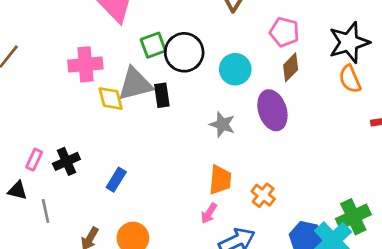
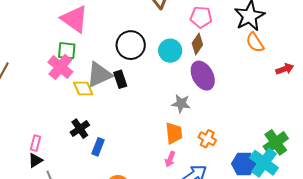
green square: (153, 45) -> (67, 51), moved, turned 36
pink cross: (85, 64) -> (60, 67), turned -35
brown diamond: (291, 67) -> (197, 44), moved
gray star: (222, 124) -> (181, 104), moved
black cross: (66, 161) -> (80, 129), moved
black triangle: (17, 190) -> (35, 160), moved, turned -35

